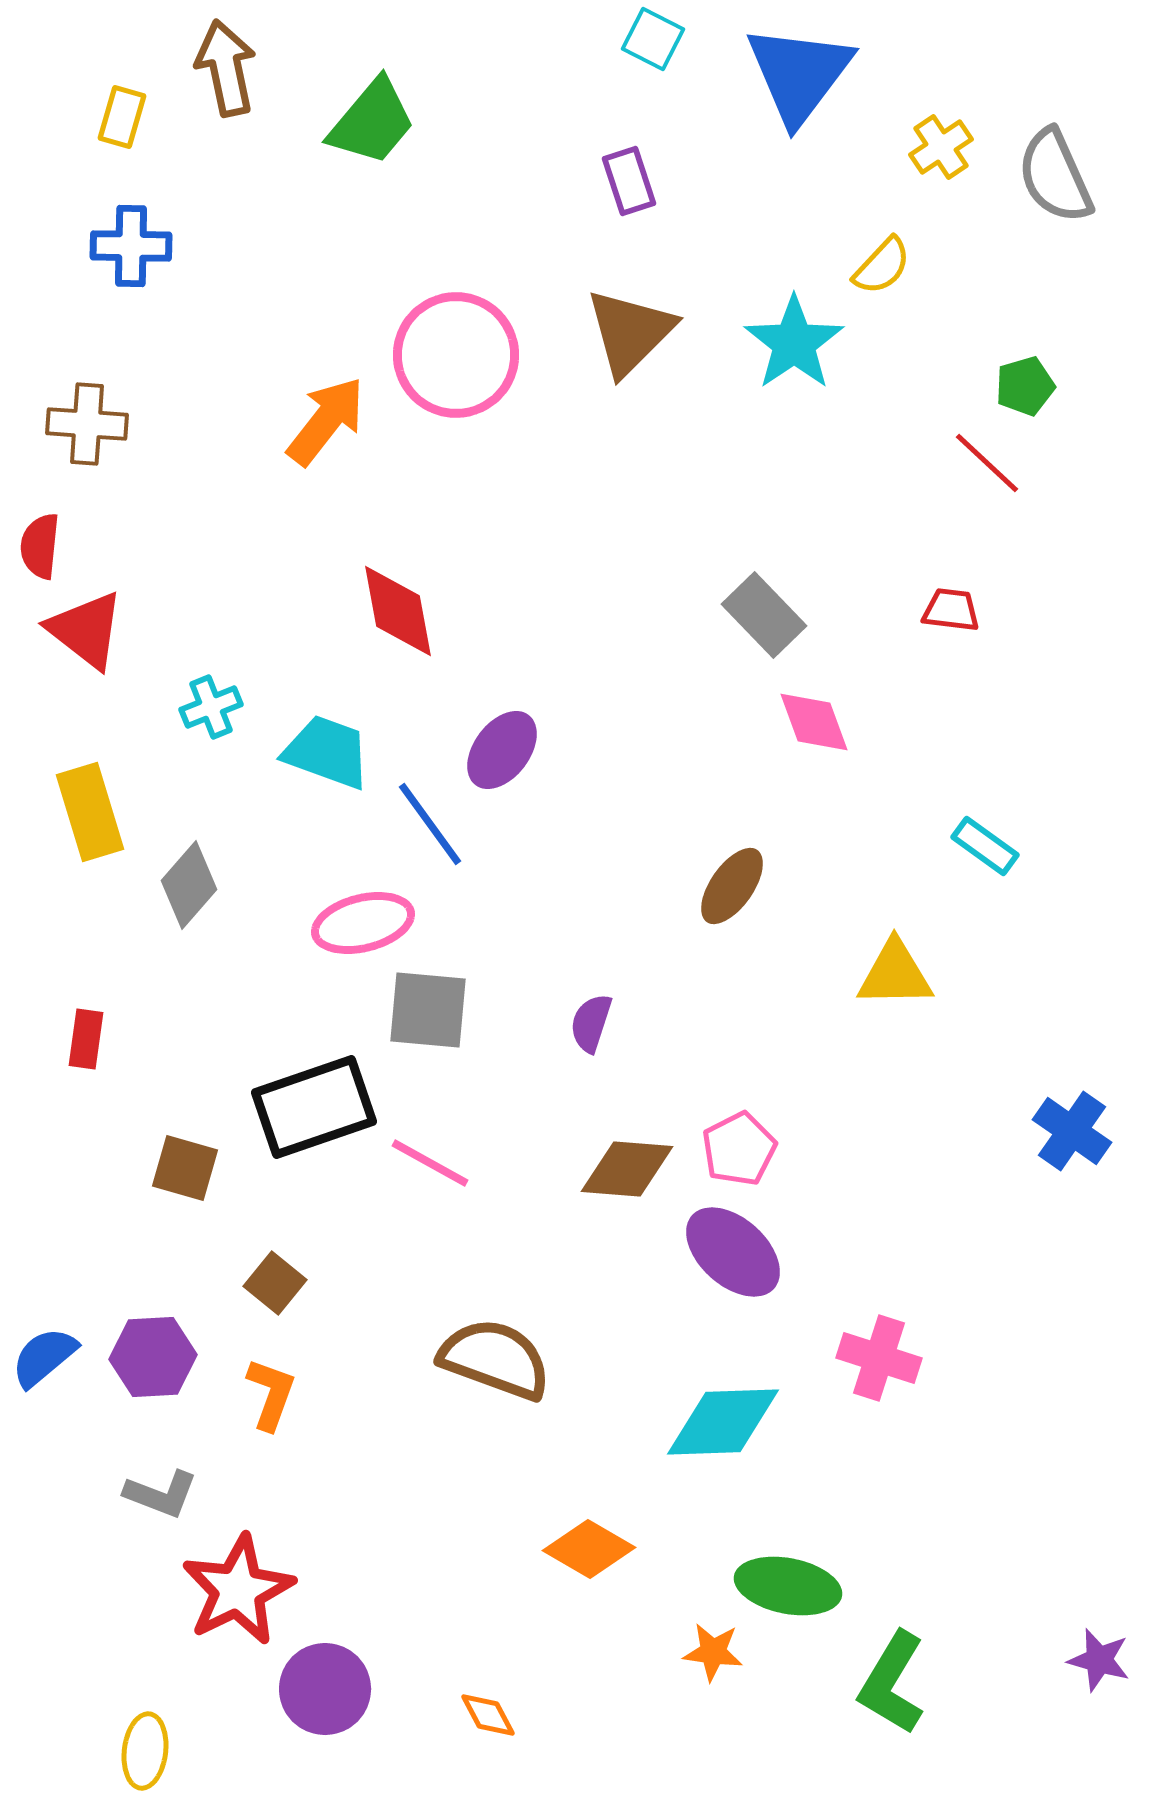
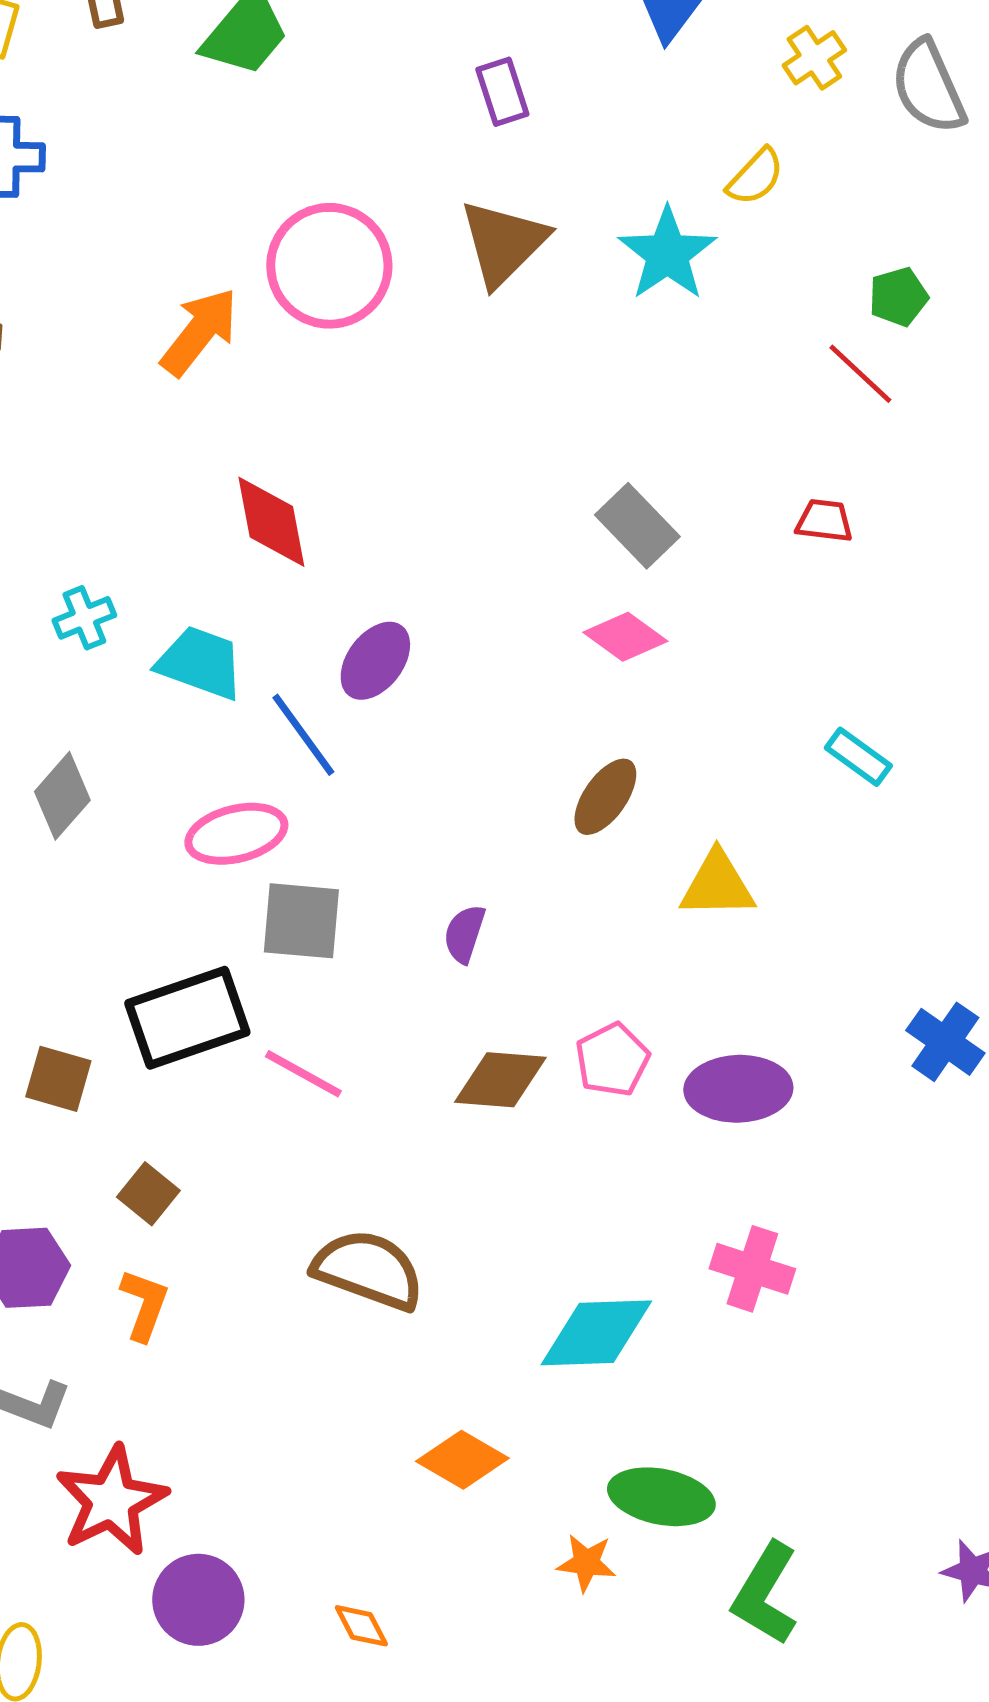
pink diamond: (814, 722) -> (625, 637), moved, turned -34
yellow triangle: (895, 974) -> (717, 885), moved
purple ellipse: (733, 1252) -> (738, 1089), moved, turned -44

